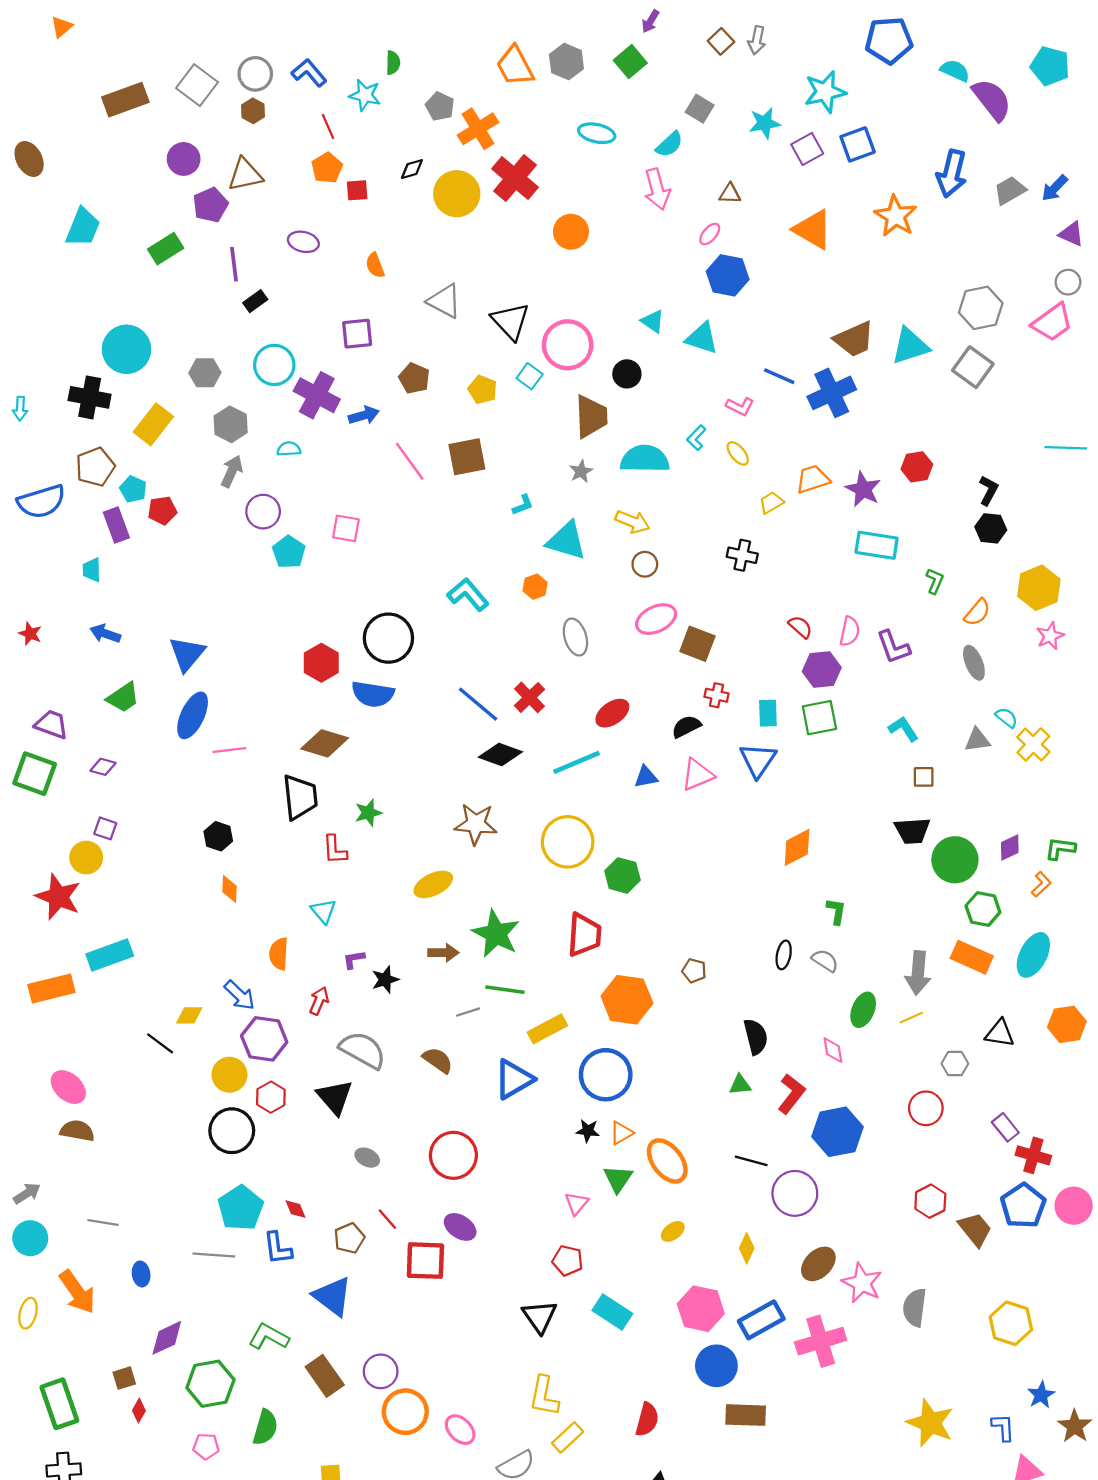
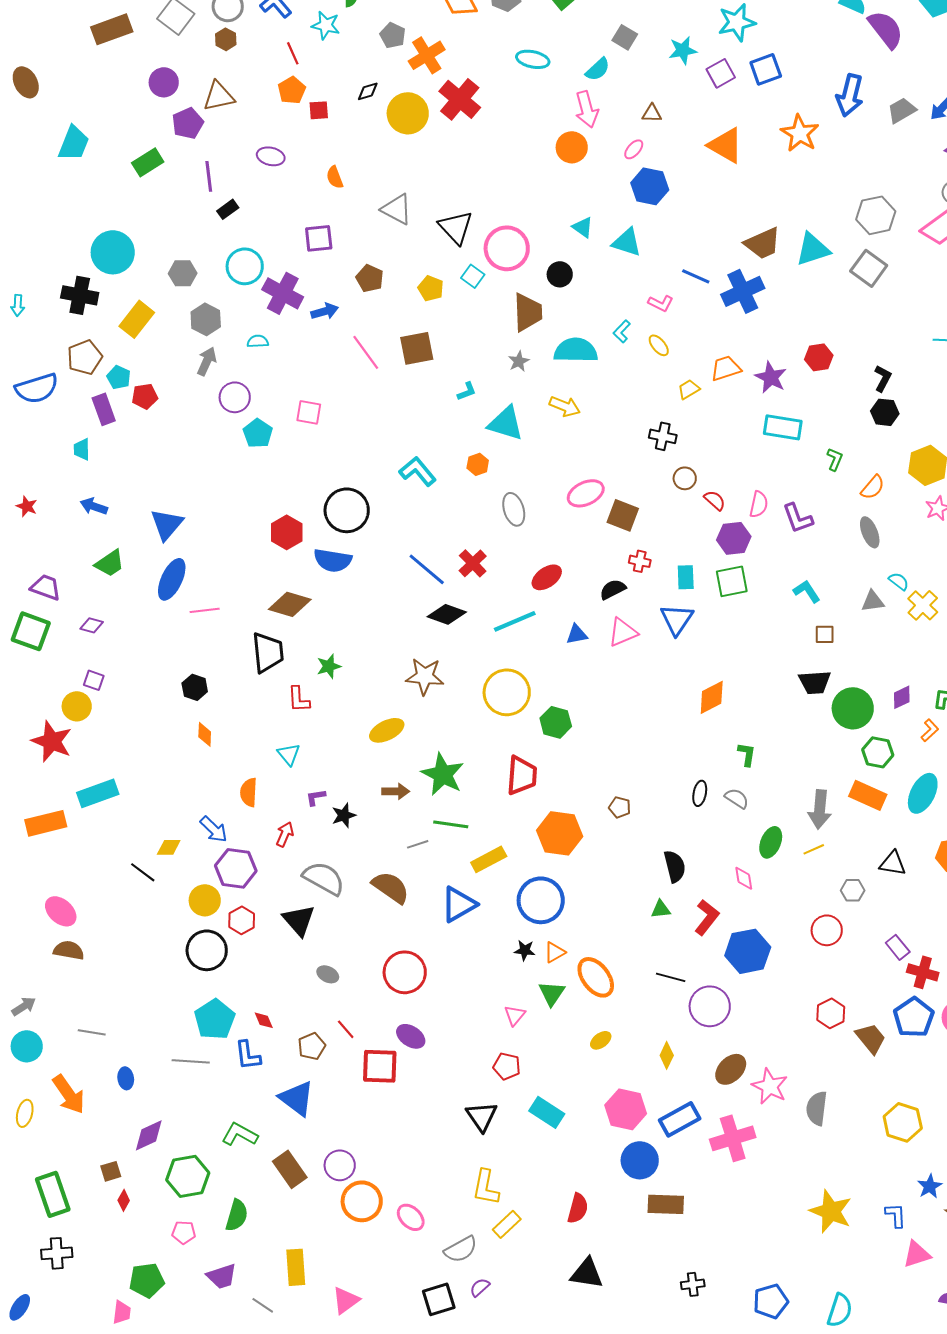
orange circle: (571, 232) -> (572, 147), moved
brown circle: (645, 564) -> (685, 478), moved
brown semicircle: (438, 1060) -> (391, 887), size x1.4

